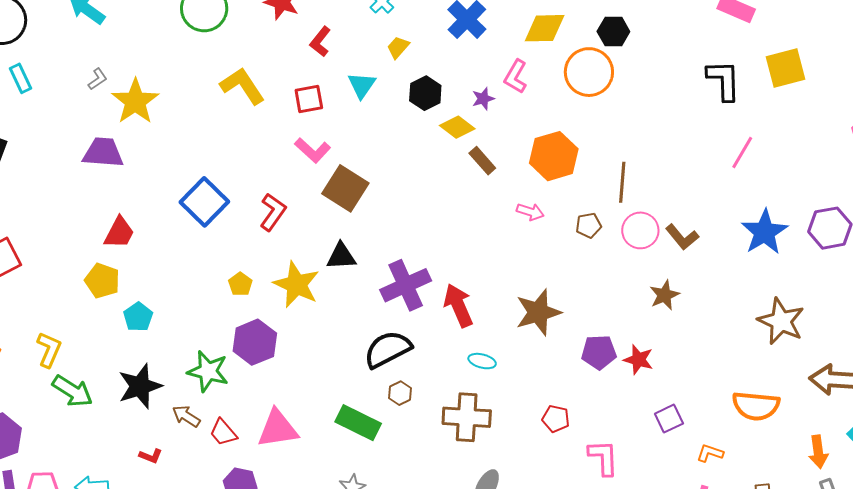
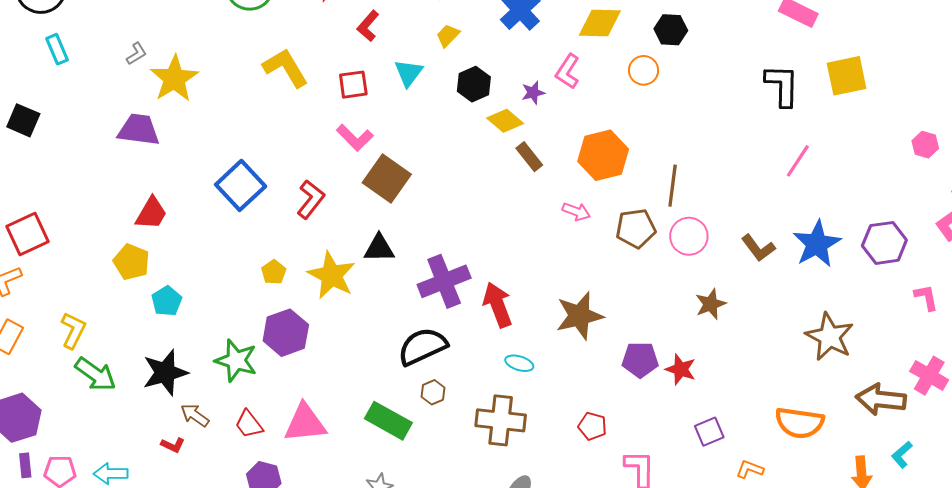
orange circle: (589, 72) -> (644, 70), size x0.6
brown pentagon: (589, 225) -> (636, 228), size x1.5
brown L-shape: (682, 237) -> (758, 248), moved
brown arrow: (186, 416) -> (195, 415), moved

